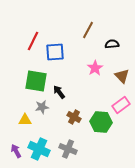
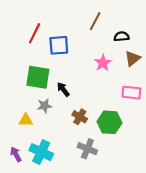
brown triangle: (122, 76) -> (133, 58), moved, turned 35
pink rectangle: (121, 105) -> (131, 93), moved, turned 42
gray cross: (68, 149) -> (87, 149), moved

